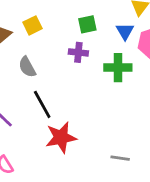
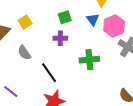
green cross: (118, 68) -> (89, 60), moved
black line: (42, 104) -> (49, 73), moved

